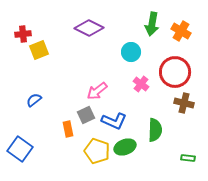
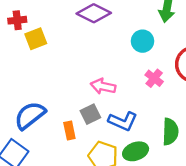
pink arrow: (97, 91) -> (103, 86), turned 50
blue semicircle: (34, 100) -> (30, 115), moved, size x1.8

